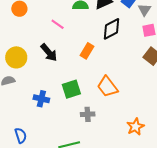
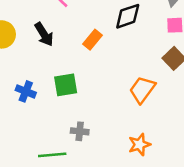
orange trapezoid: (107, 87) -> (142, 90), moved, turned 65
gray cross: (88, 114) -> (80, 131), moved

